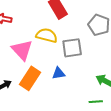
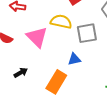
orange rectangle: (30, 78) -> (56, 82), moved

